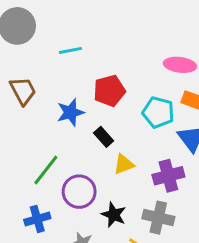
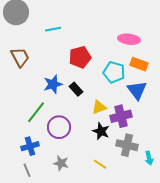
blue star: (70, 112) -> (53, 84), moved
yellow triangle: (124, 164) -> (99, 107), moved
black star: (114, 215) -> (101, 131), moved
gray cross: (158, 218) -> (127, 145), moved

